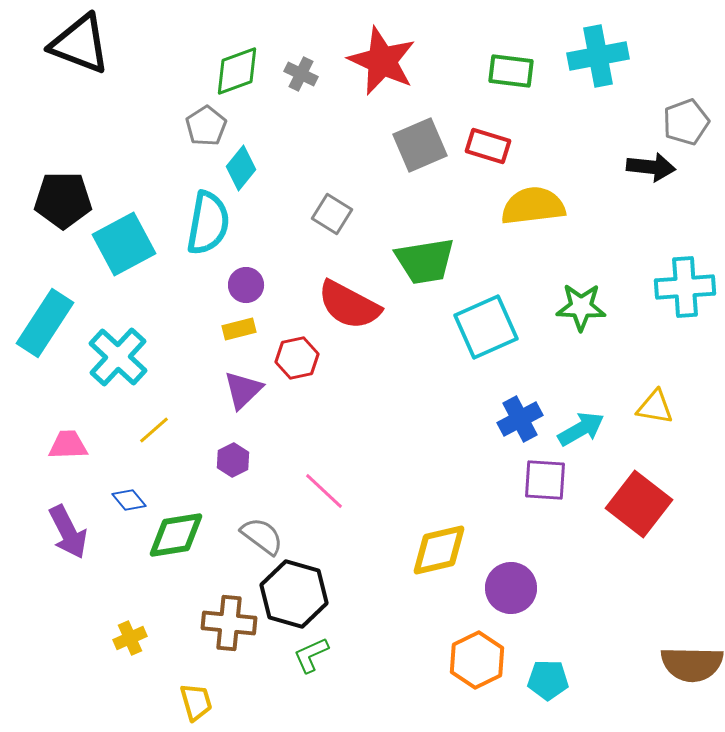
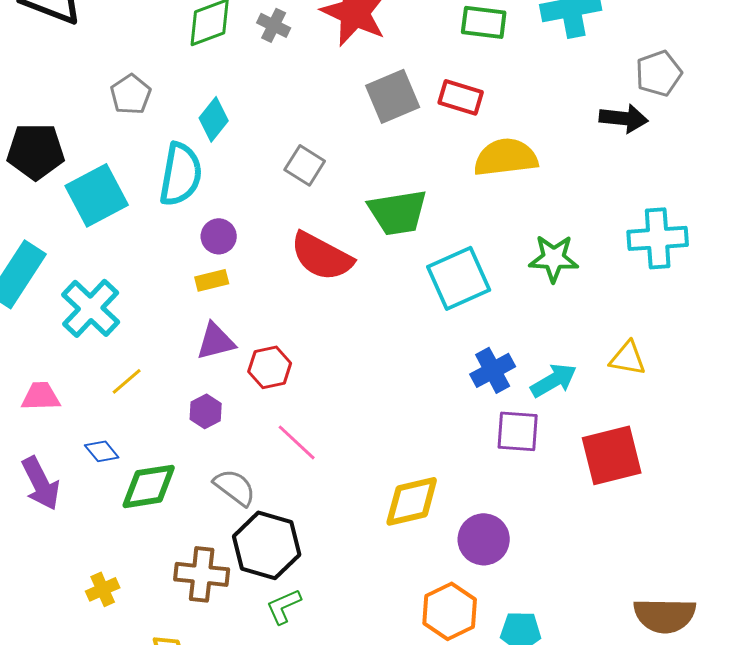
gray pentagon: (206, 126) -> (131, 94), moved
red hexagon: (297, 358) -> (270, 367), moved
purple triangle: (243, 390) -> (216, 341), turned 30
red square: (639, 504) -> (612, 455), turned 38

